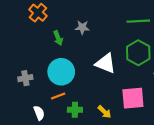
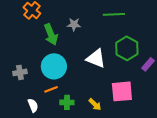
green line: (138, 21) -> (114, 14), moved
green arrow: (58, 38) -> (51, 34), size x1.5

